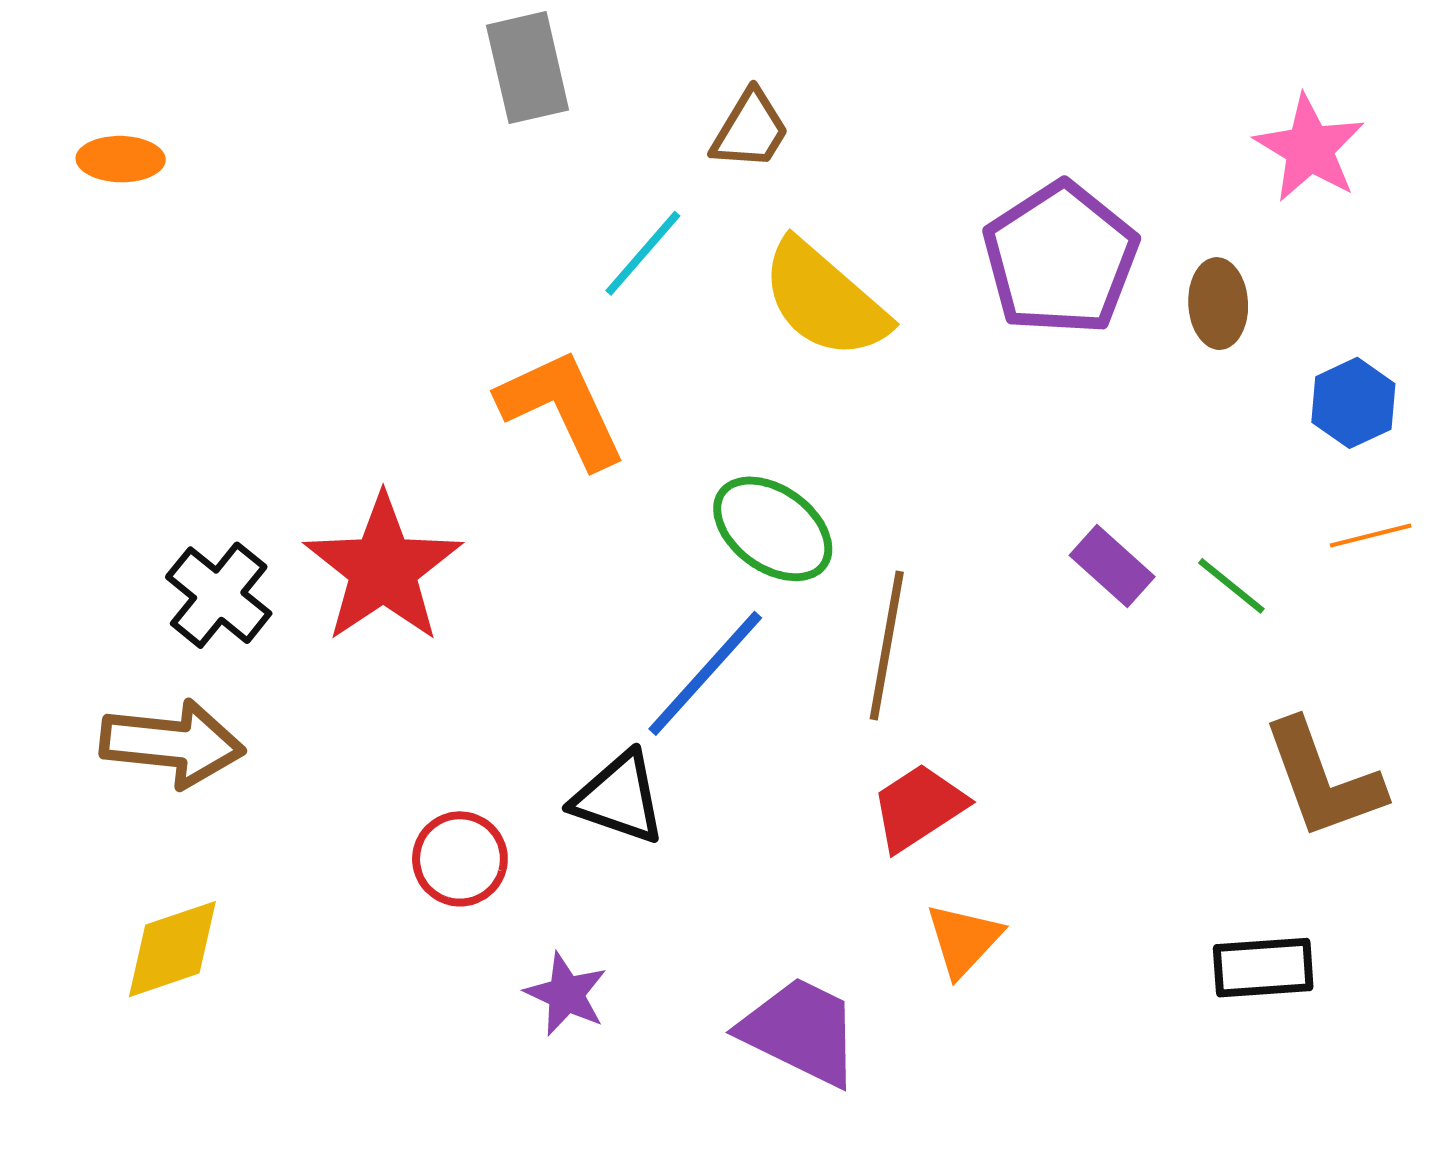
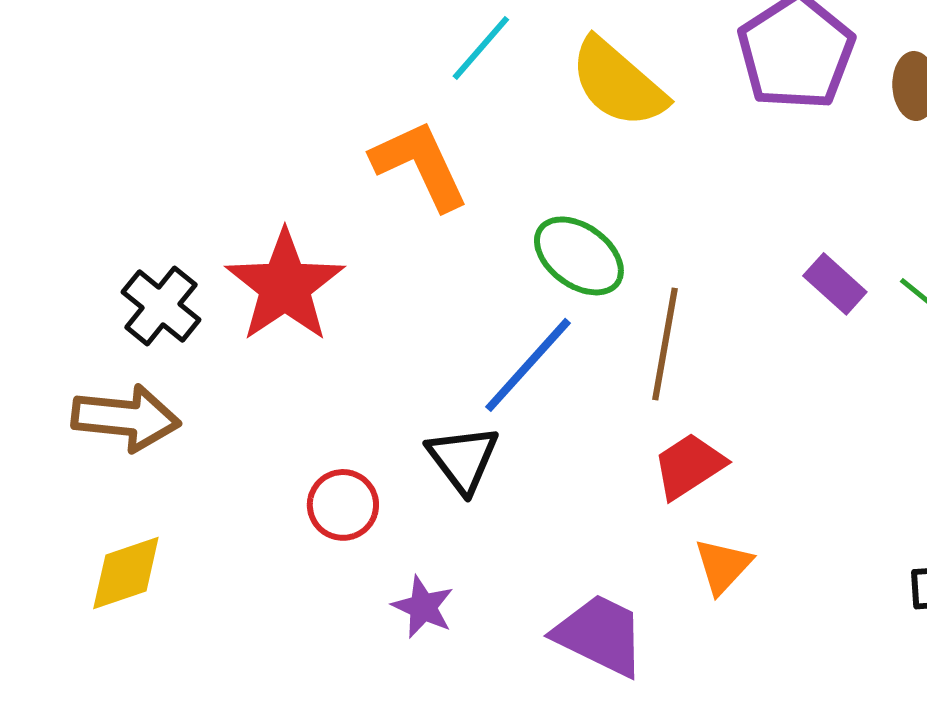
black triangle: (619, 798) -> (463, 459), turned 34

